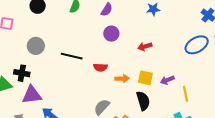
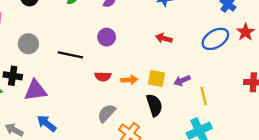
purple circle: (111, 34) -> (107, 37), moved
red arrow: (145, 46) -> (164, 38), moved, turned 32
red semicircle: (100, 67) -> (103, 76), moved
purple triangle: (32, 95) -> (35, 90), moved

